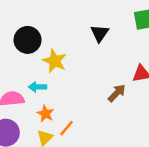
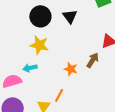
black circle: (28, 40) -> (40, 16), moved
orange star: (46, 114) -> (71, 69), moved

